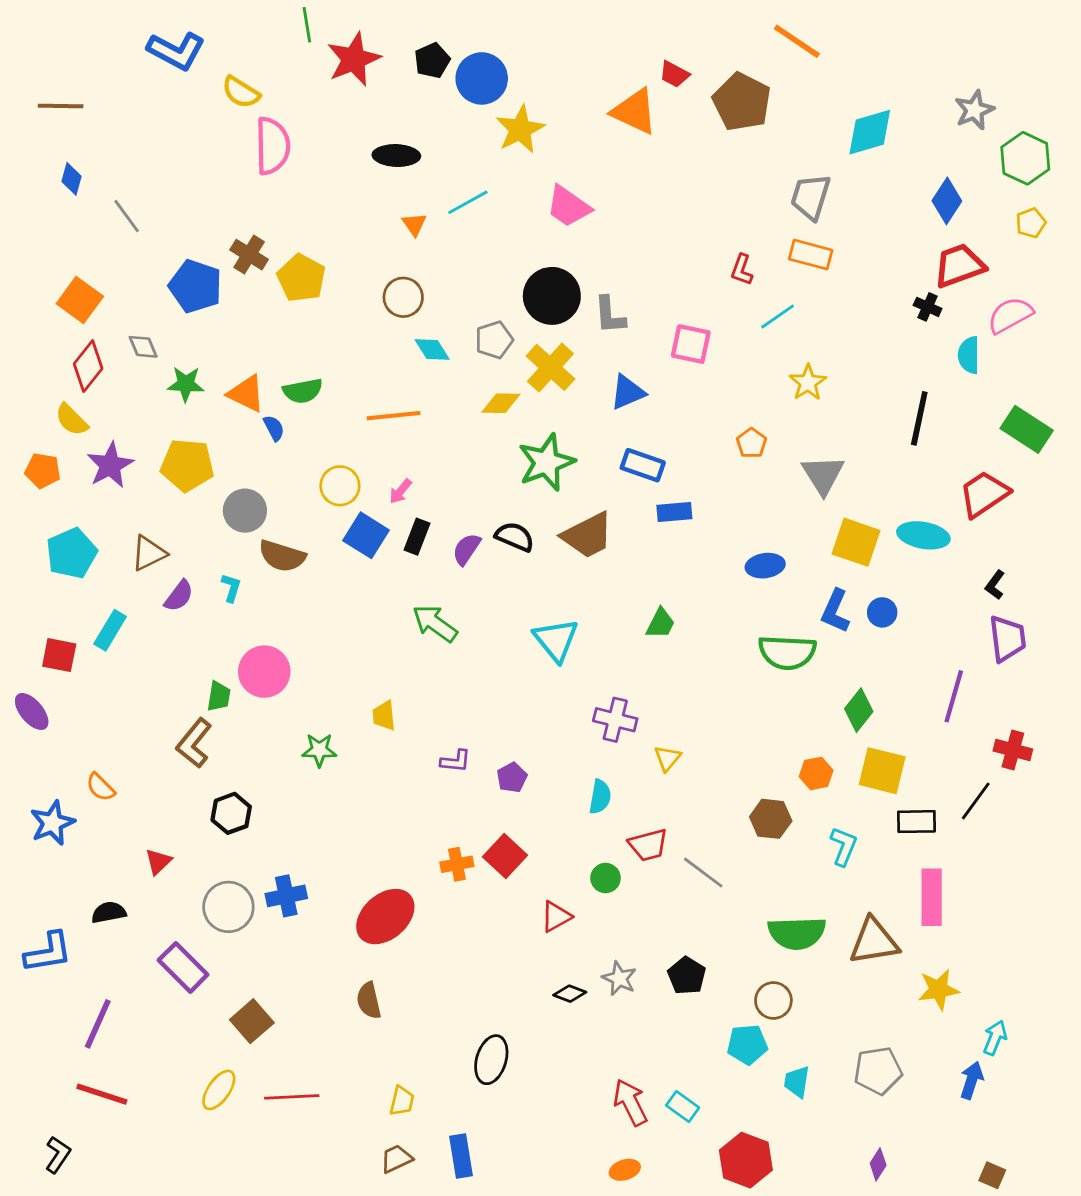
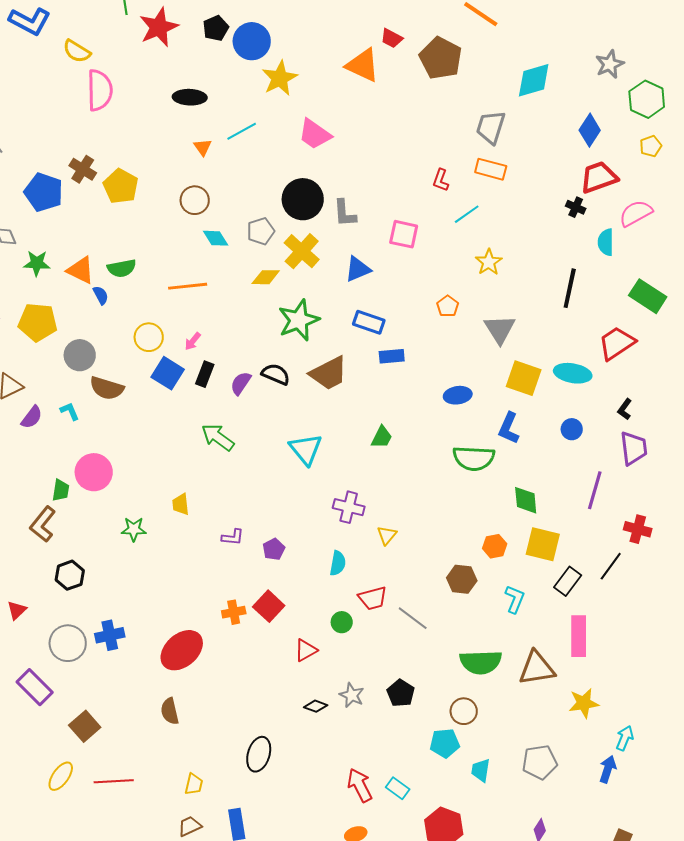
cyan L-shape: (231, 588) -> (70, 411), turned -40
blue circle: (882, 612) -> (572, 429), moved
green diamond: (859, 710) -> (526, 500), turned -44
black rectangle: (917, 822) -> (568, 581), turned -52

